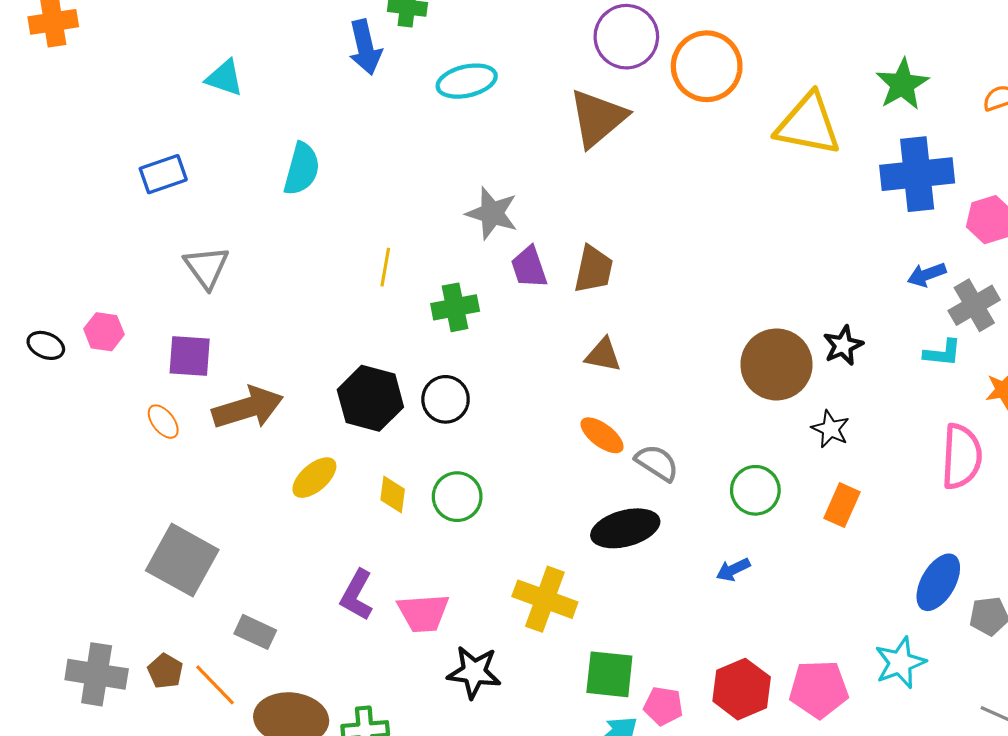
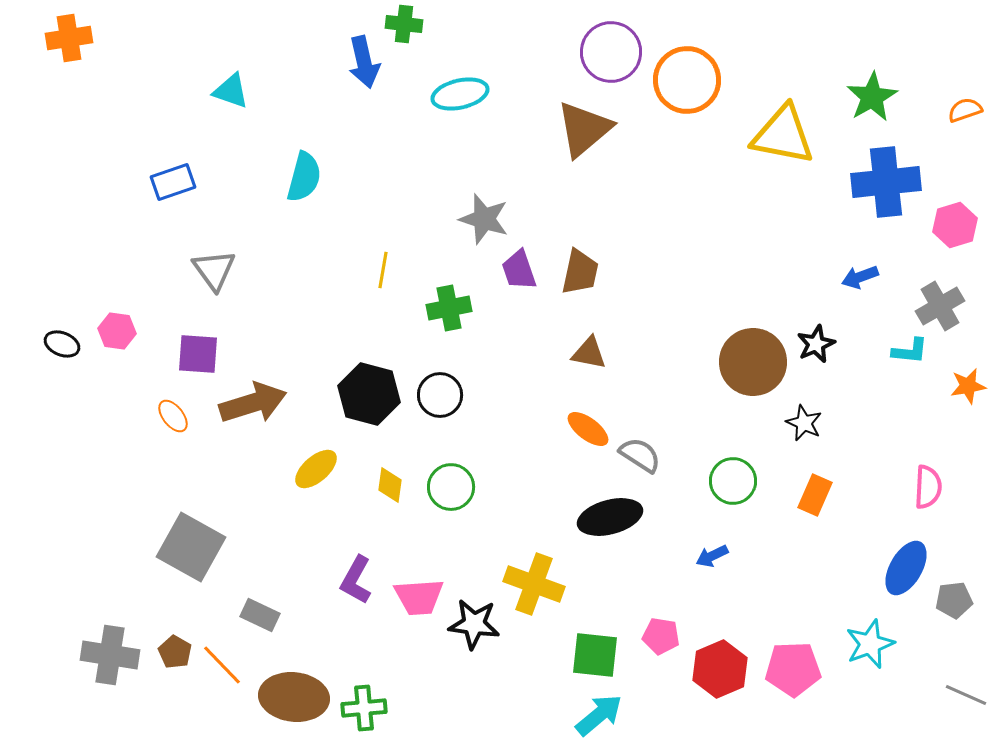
blue arrow: (927, 275) -> (860, 277), moved
pink semicircle: (962, 456) -> (928, 487), moved, size x0.7
black star: (474, 672) -> (474, 624), moved
pink pentagon: (663, 706) -> (661, 636), moved

